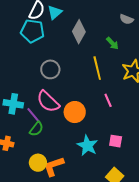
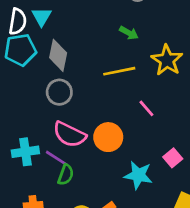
gray diamond: (79, 32) -> (58, 55), moved
yellow line: (97, 68) -> (119, 71), turned -70
pink square: (116, 141) -> (173, 158), turned -32

